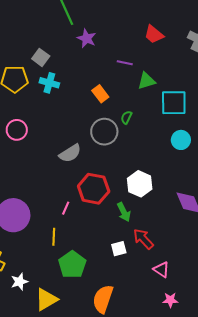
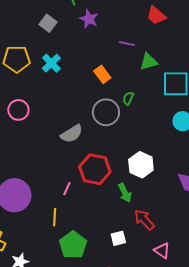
gray square: (41, 57) -> (48, 23), moved
cyan cross: (49, 83) -> (51, 63), turned 30
white square: (119, 249) -> (118, 238), moved

